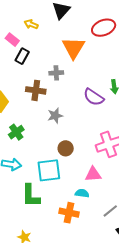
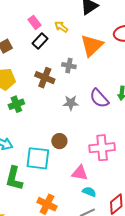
yellow arrow: (31, 24) -> (61, 27), moved
gray star: (55, 116) -> (71, 103), moved
green cross: (16, 132) -> (16, 104), moved
cyan semicircle: (82, 193) -> (89, 192), moved

